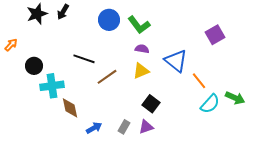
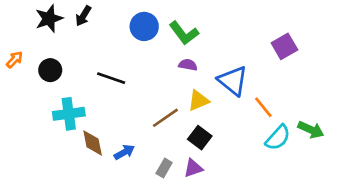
black circle: (34, 66) -> (50, 70), moved
yellow triangle: (141, 71) -> (198, 101), moved
brown line: (107, 77) -> (165, 118), moved
blue arrow: (94, 128) -> (124, 152), moved

